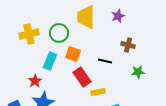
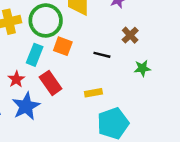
green circle: (59, 33) -> (46, 20), size x1.4
brown cross: (128, 45) -> (130, 35), turned 32
red rectangle: (82, 77) -> (51, 83), moved

